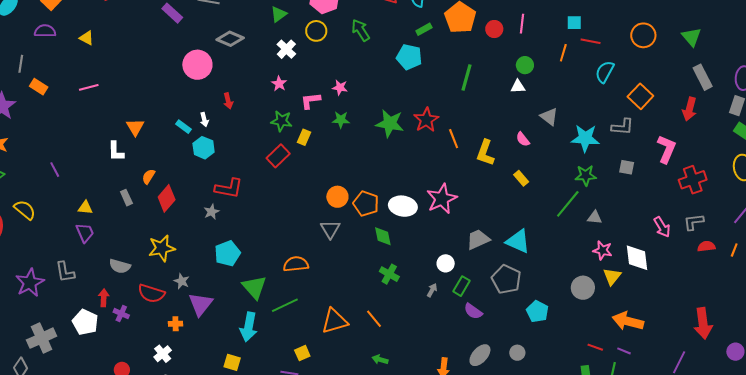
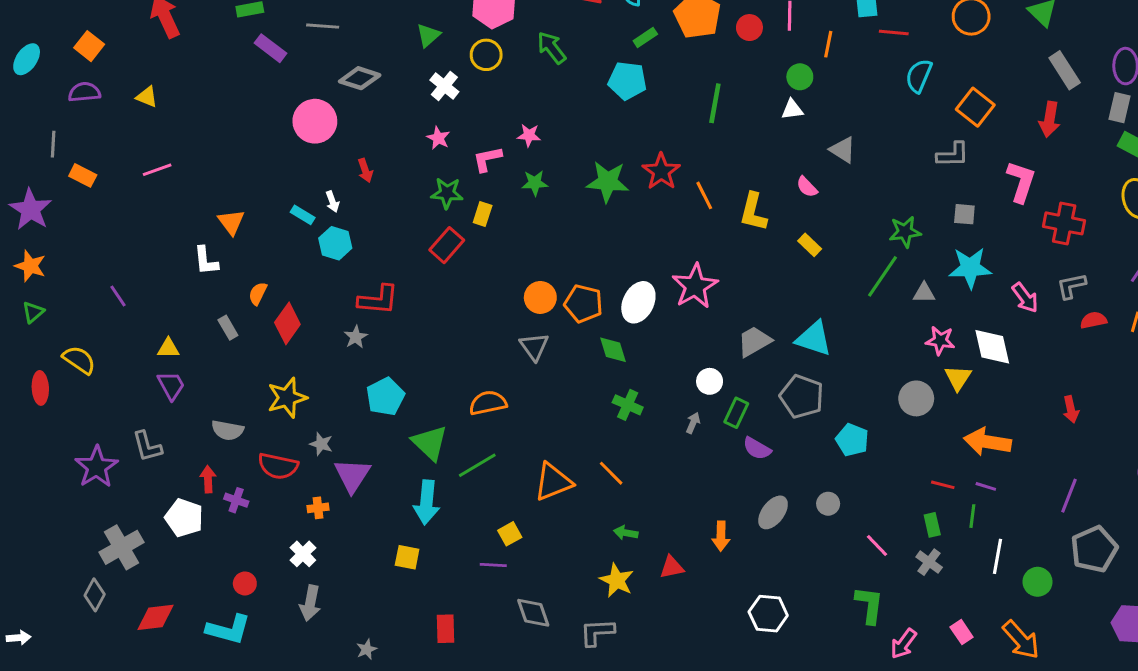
orange line: (563, 53) -> (828, 44), moved
cyan star: (585, 138) -> (970, 268), moved
red cross: (693, 180) -> (1064, 223), turned 36
white ellipse: (403, 206) -> (638, 302), turned -68
red arrow: (703, 323) -> (1071, 409), moved, size x0.6

